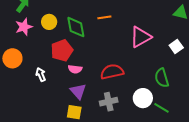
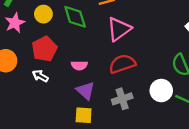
pink triangle: (141, 37) -> (119, 29), moved
red pentagon: (62, 51) -> (44, 49), moved
white arrow: (41, 75) -> (40, 76), turned -32

